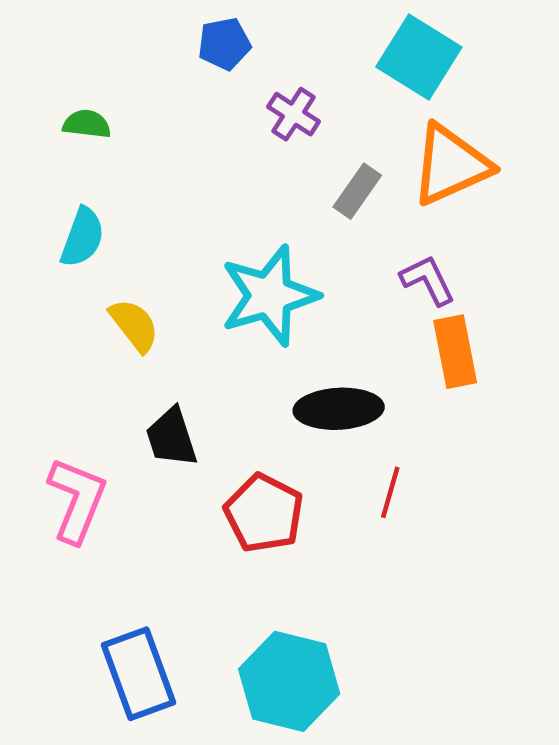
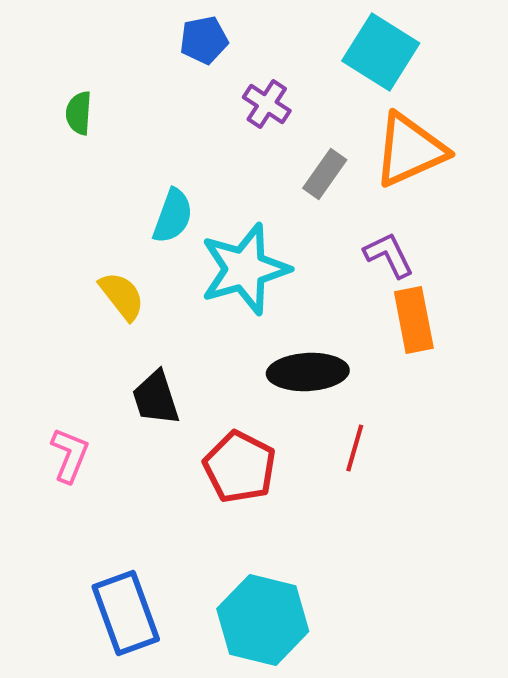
green semicircle: (87, 124) -> (79, 113), turned -93
cyan semicircle: (82, 237) -> (173, 216), moved
pink L-shape: (77, 500) -> (70, 455), size x0.7

